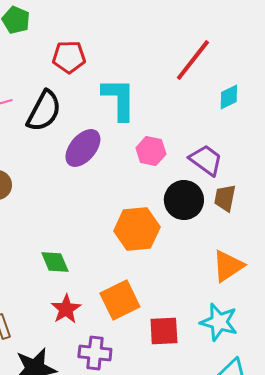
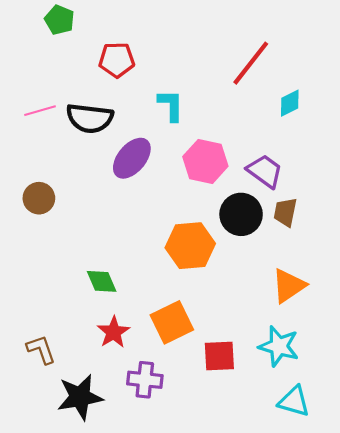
cyan L-shape: (119, 99) -> (171, 105), size x0.7
black semicircle: (44, 111) -> (90, 118), turned 69
pink hexagon: (151, 151) -> (205, 161), size x1.4

